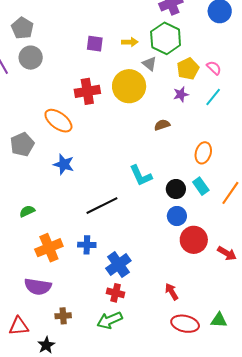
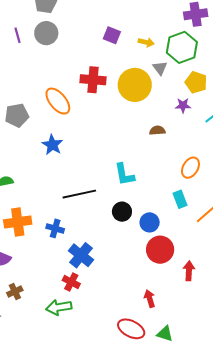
yellow pentagon: (188, 69) -> (196, 82), turned 30
black circle: (176, 189) -> (122, 212), moved
red arrow: (227, 253) -> (189, 271), turned -132
blue cross: (118, 265) -> (81, 255), turned -30
red arrow: (172, 292) -> (150, 299), moved
brown cross: (63, 316) -> (15, 292), turned -35

